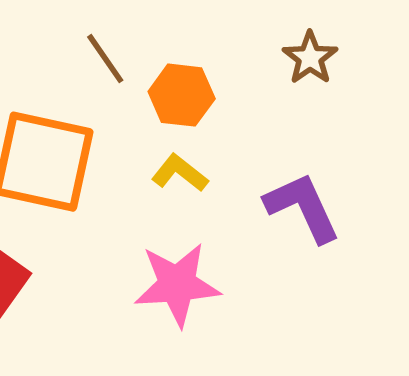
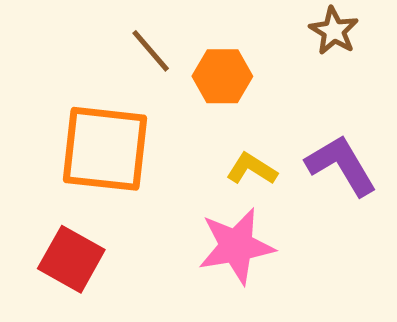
yellow L-shape: (180, 173) -> (252, 169), moved

